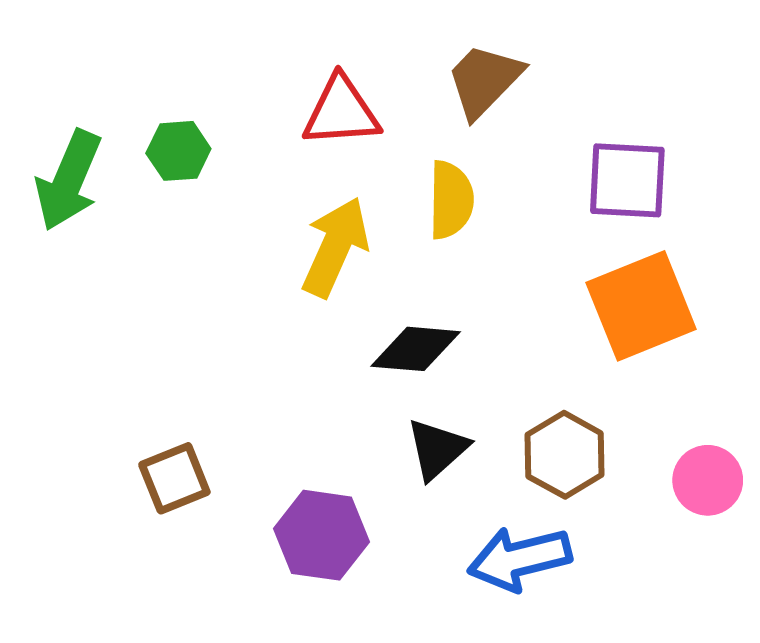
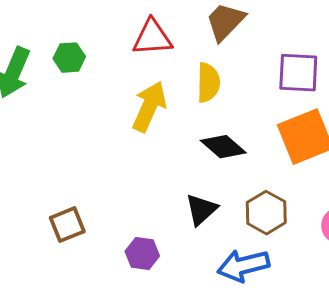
black diamond: (416, 349) -> (223, 147), moved, turned 36
purple hexagon: (322, 535) -> (142, 254), size x0.7

